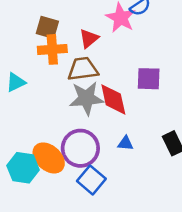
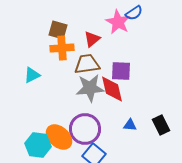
purple square: (149, 79) -> (121, 71), moved
blue triangle: (125, 143) -> (130, 125), moved

